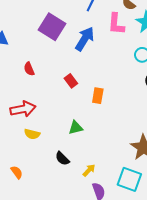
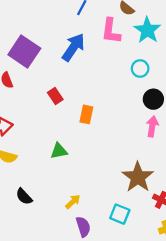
purple square: (52, 27) -> (24, 52), moved
black semicircle: (62, 159) -> (24, 196), moved
cyan square: (129, 179) -> (120, 214), size x0.7

